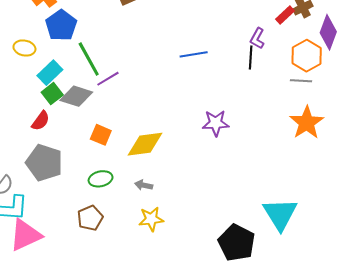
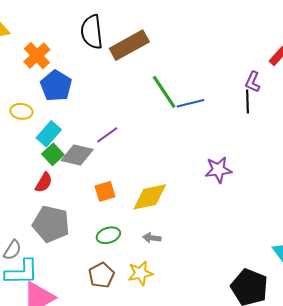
green line: (89, 59) -> (164, 92), moved
orange square: (101, 135) -> (105, 191), turned -35
yellow star: (151, 219) -> (140, 273), moved

